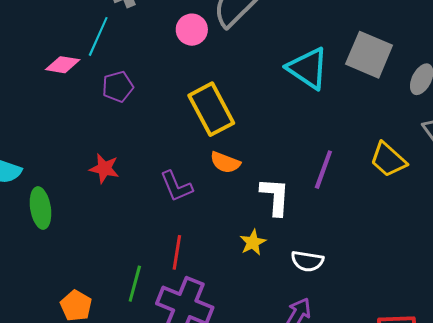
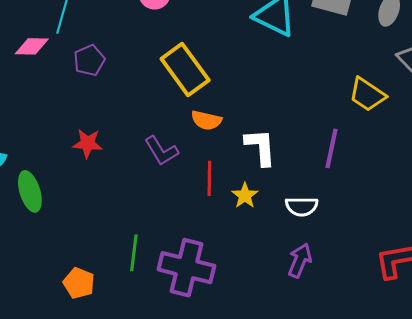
purple line: (323, 170) -> (332, 148), moved
red line: (177, 252) -> (209, 178), moved

